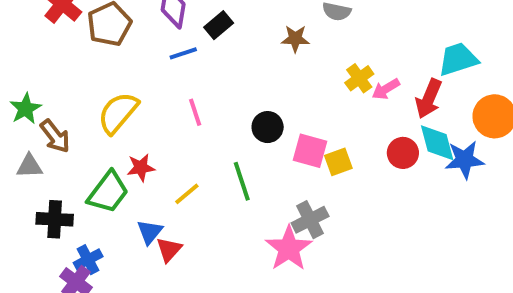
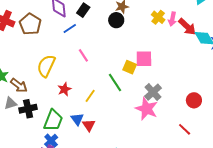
pink arrow: (386, 89) -> (172, 19), turned -32
red arrow: (429, 99) -> (187, 27), moved, turned -54
black circle: (268, 127) -> (116, 20), moved
red circle: (403, 153) -> (194, 100), moved
yellow square: (338, 162) -> (130, 67), moved, turned -32
green trapezoid: (108, 192) -> (53, 120), moved
black cross: (55, 219) -> (28, 109), moved

